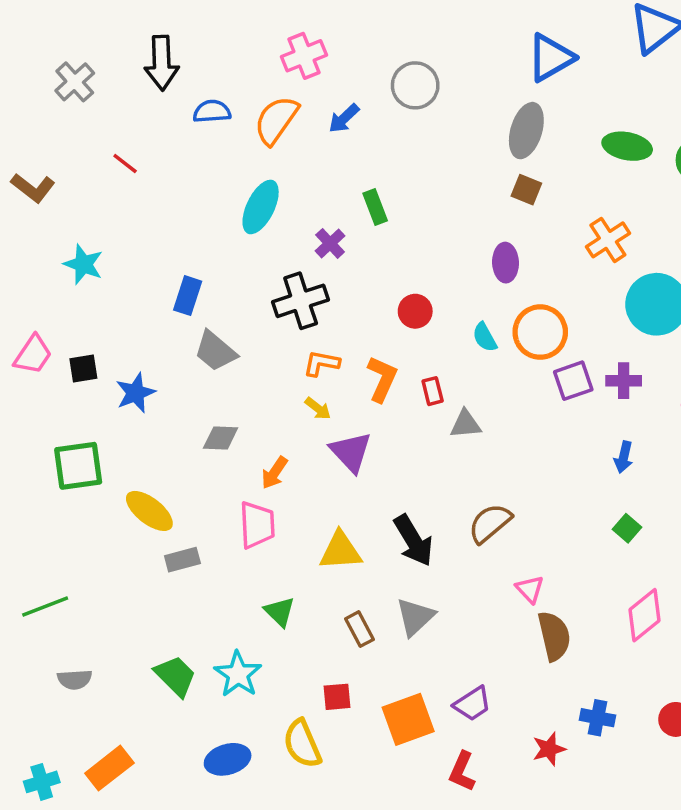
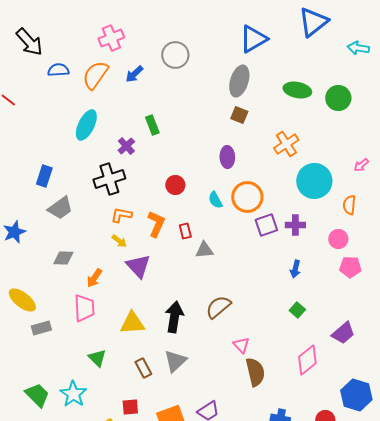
black arrow: (162, 63) -> (29, 42), turned -40
gray trapezoid: (215, 351) -> (60, 208), turned -76
black arrow: (413, 540) -> (174, 317), turned -140

